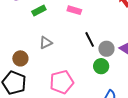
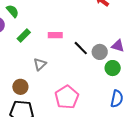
pink rectangle: (74, 10) -> (55, 35), moved
green circle: (101, 66) -> (113, 68), moved

